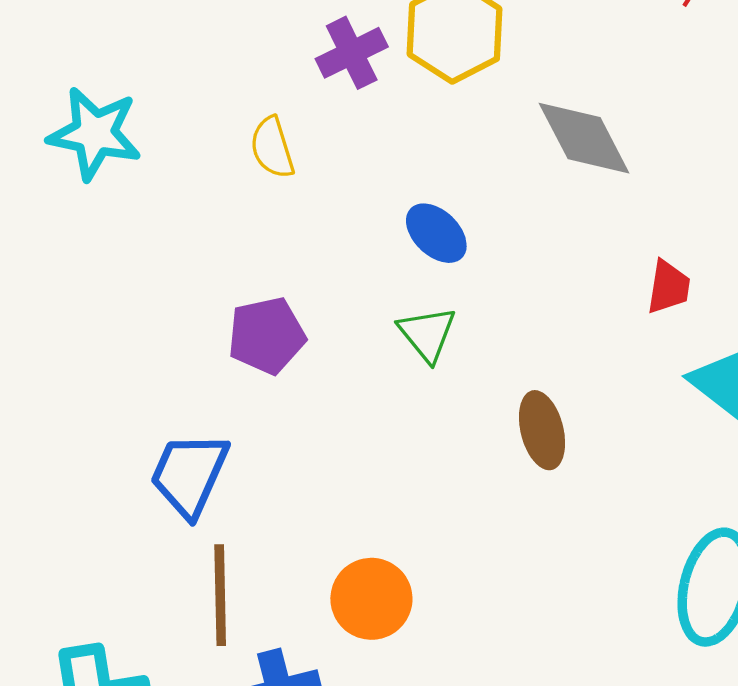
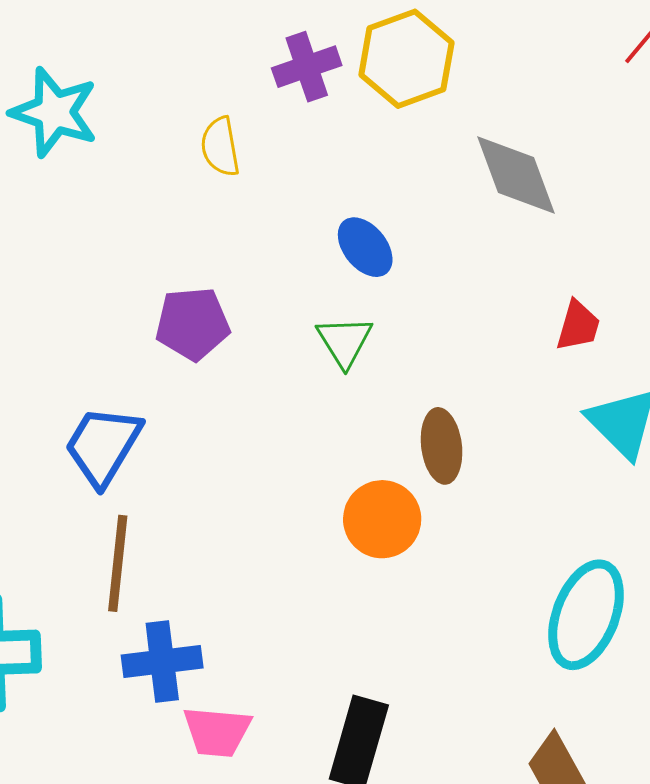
orange circle: (371, 599) -> (382, 519), moved

